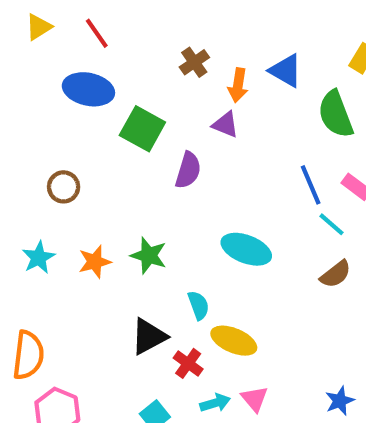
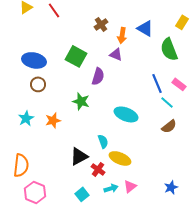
blue ellipse: (88, 89) -> (34, 60), moved
green star: (149, 255) -> (81, 101), moved
pink triangle: (255, 399) -> (130, 186), turned 32

